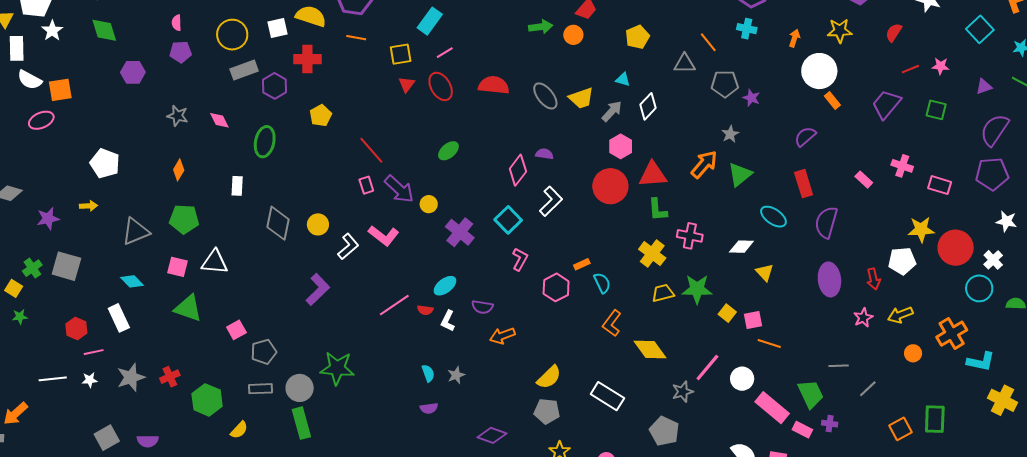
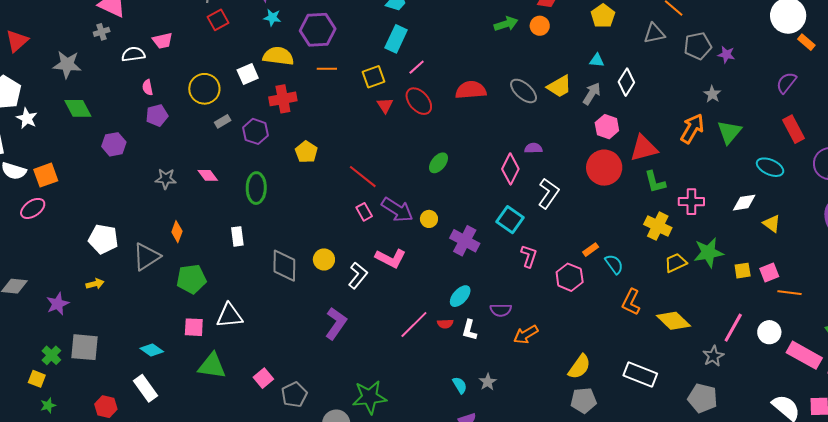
gray rectangle: (244, 70) -> (223, 121), size x0.6
gray triangle: (136, 231) -> (146, 257), moved
yellow square: (727, 313) -> (743, 271), turned -36

